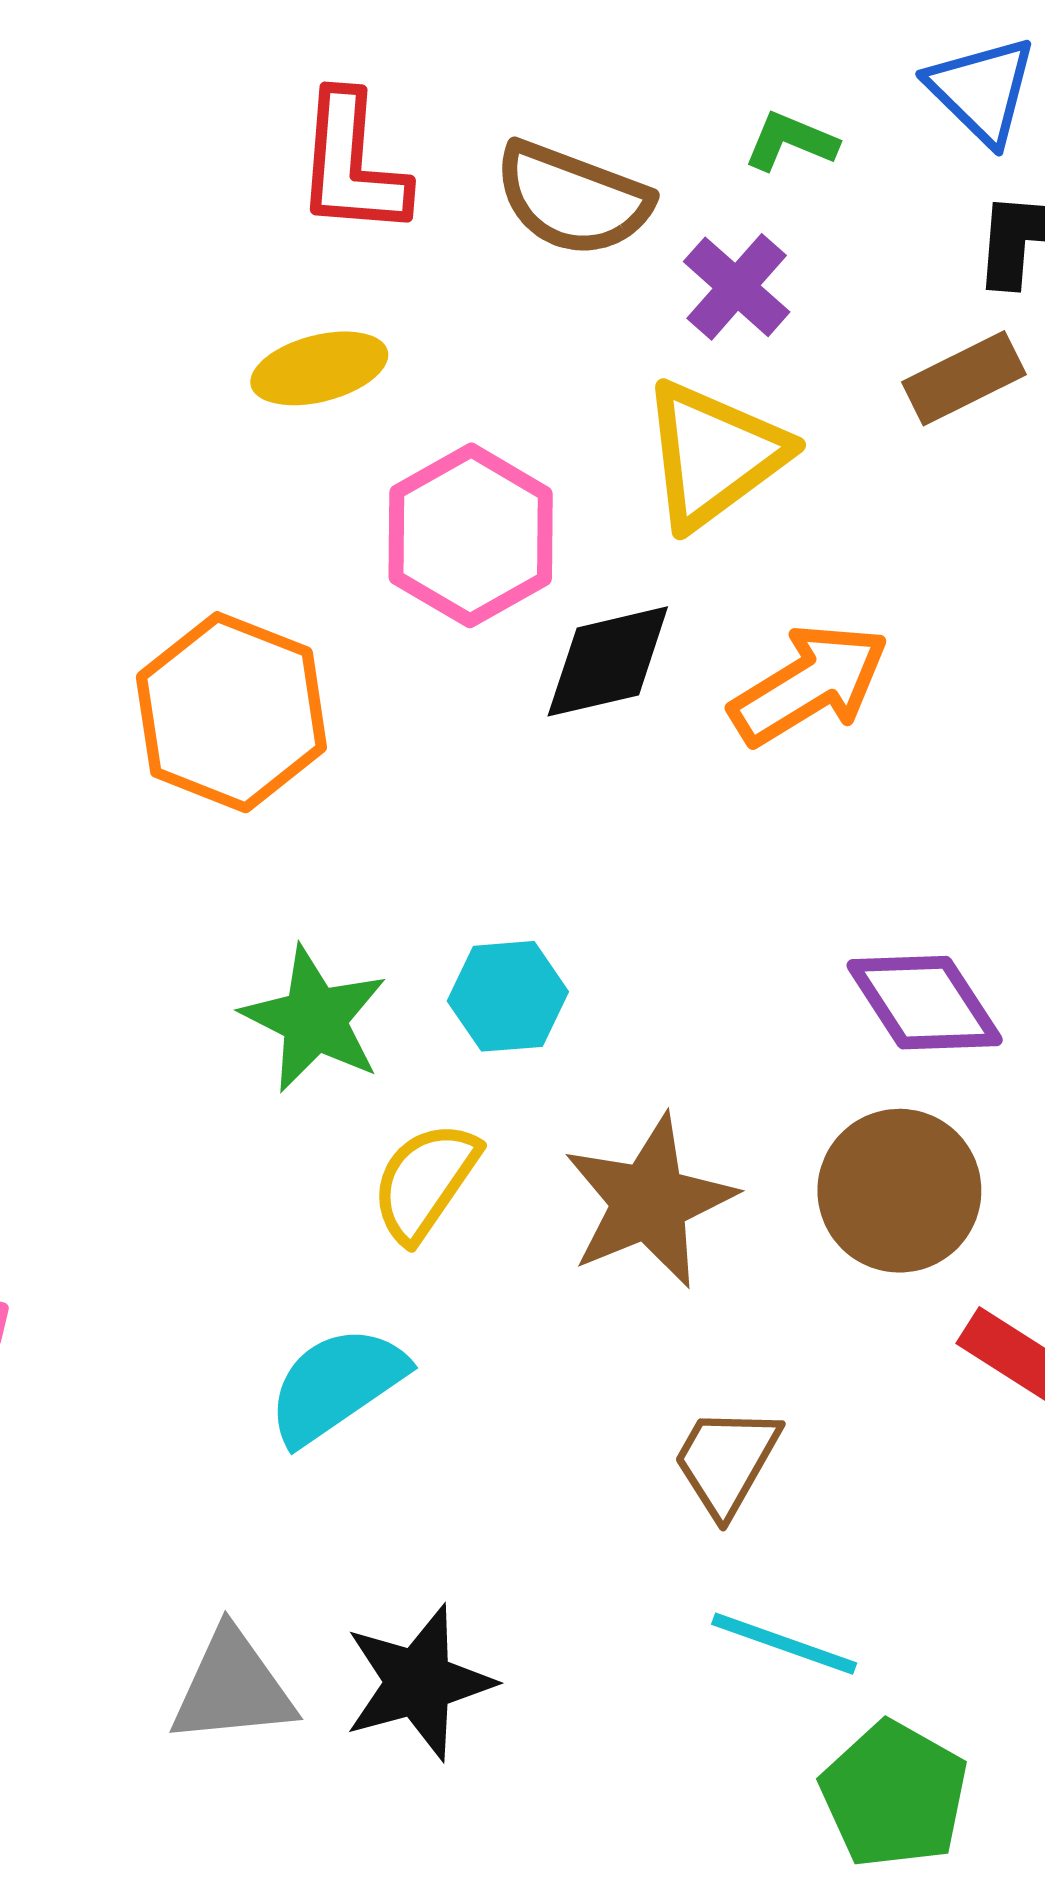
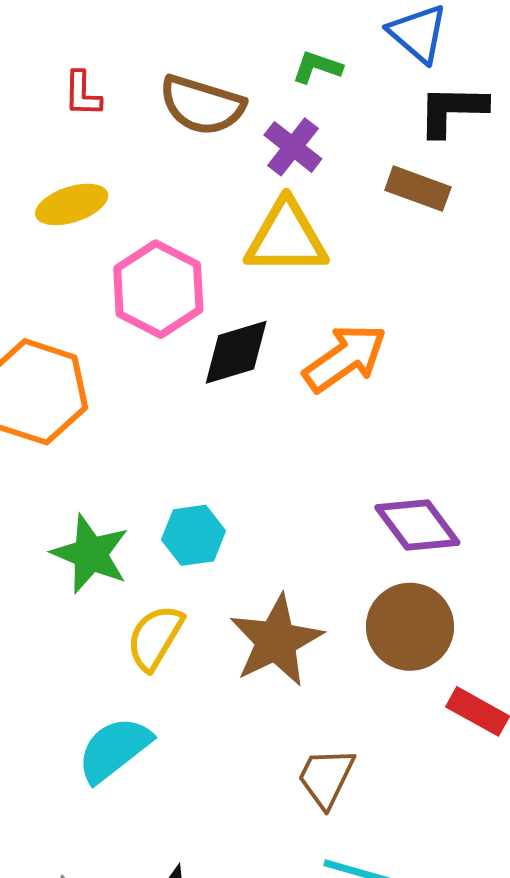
red L-shape: (352, 164) -> (82, 94), size x0.6
brown rectangle: (964, 378) -> (418, 189), turned 50
yellow triangle: (714, 455) -> (286, 238), turned 40

